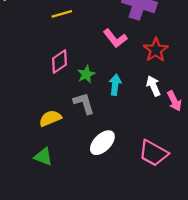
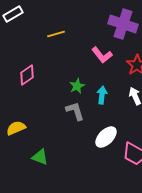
pink diamond: (59, 62) -> (27, 75), moved
yellow semicircle: (50, 118) -> (16, 128), moved
white ellipse: (102, 143) -> (106, 137), moved

